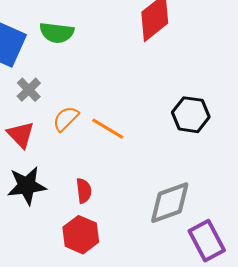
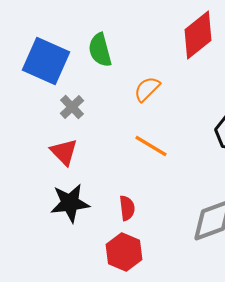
green semicircle: (57, 33) -> (100, 50), turned 68
orange semicircle: (66, 119) -> (147, 89), moved

